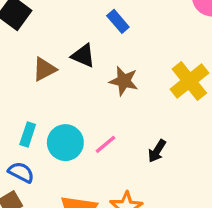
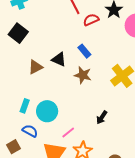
blue rectangle: (118, 21) -> (84, 51), moved
pink line: (106, 144) -> (68, 133), moved
blue semicircle: (21, 172) -> (30, 131), moved

